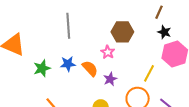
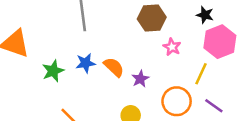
pink star: (108, 52) -> (172, 47), moved
yellow line: (149, 73) -> (201, 74), moved

